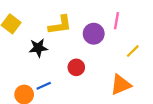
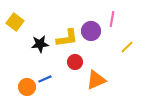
yellow L-shape: (60, 25) -> (67, 38), moved
orange triangle: (121, 85) -> (96, 80), moved

